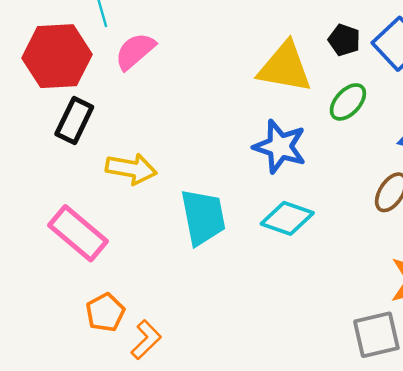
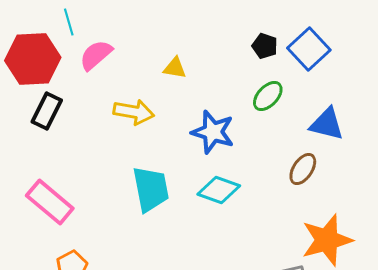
yellow triangle: (285, 67) -> (175, 68), moved, size x0.5
yellow arrow: (131, 169) -> (134, 112), moved

